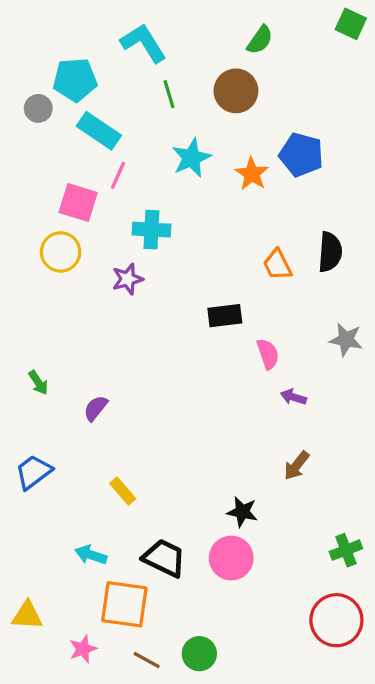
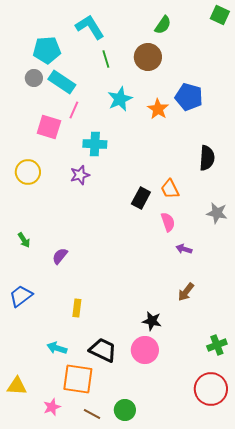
gray circle: (38, 108) -> (34, 78), moved
yellow circle: (61, 252) -> (28, 172), moved
orange trapezoid: (277, 265) -> (170, 189), moved
black rectangle: (225, 316) -> (141, 198), turned -55
yellow rectangle: (123, 491) -> (77, 308), turned 48

